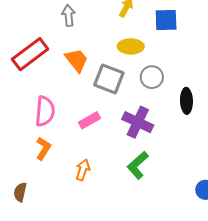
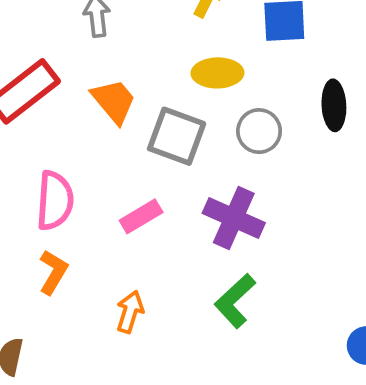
black ellipse: (186, 101) -> (334, 105), moved

